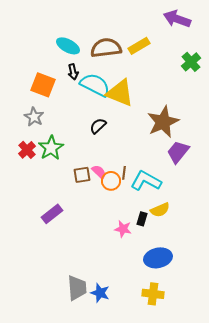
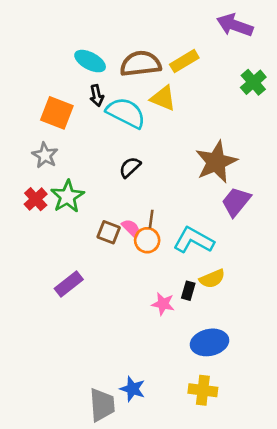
yellow triangle: (120, 93) -> (163, 98), moved, size x0.7
brown line: (124, 173) -> (151, 219), moved
brown square: (82, 175) -> (109, 232), turned 30
gray trapezoid: (77, 288) -> (102, 405), moved

